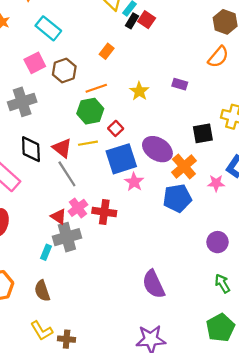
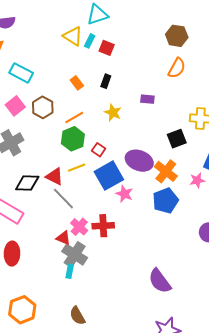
black rectangle: (132, 21) -> (106, 81), moved
orange rectangle: (107, 51) -> (77, 83), turned -64
black diamond: (31, 149) -> (27, 183), turned -75
gray cross: (67, 237) -> (75, 255), turned -30
cyan rectangle: (46, 252) -> (70, 271), moved
brown semicircle: (42, 291) -> (77, 316), moved

